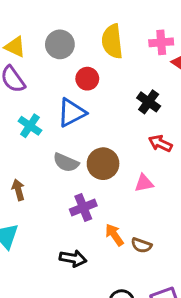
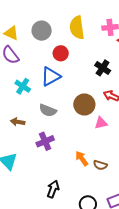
brown circle: (103, 164) -> (84, 105), moved
brown arrow: (18, 190) -> (18, 122), moved, turned -64
purple cross: (83, 208) -> (45, 141), moved
black arrow: (73, 258) -> (53, 189), moved, turned -78

